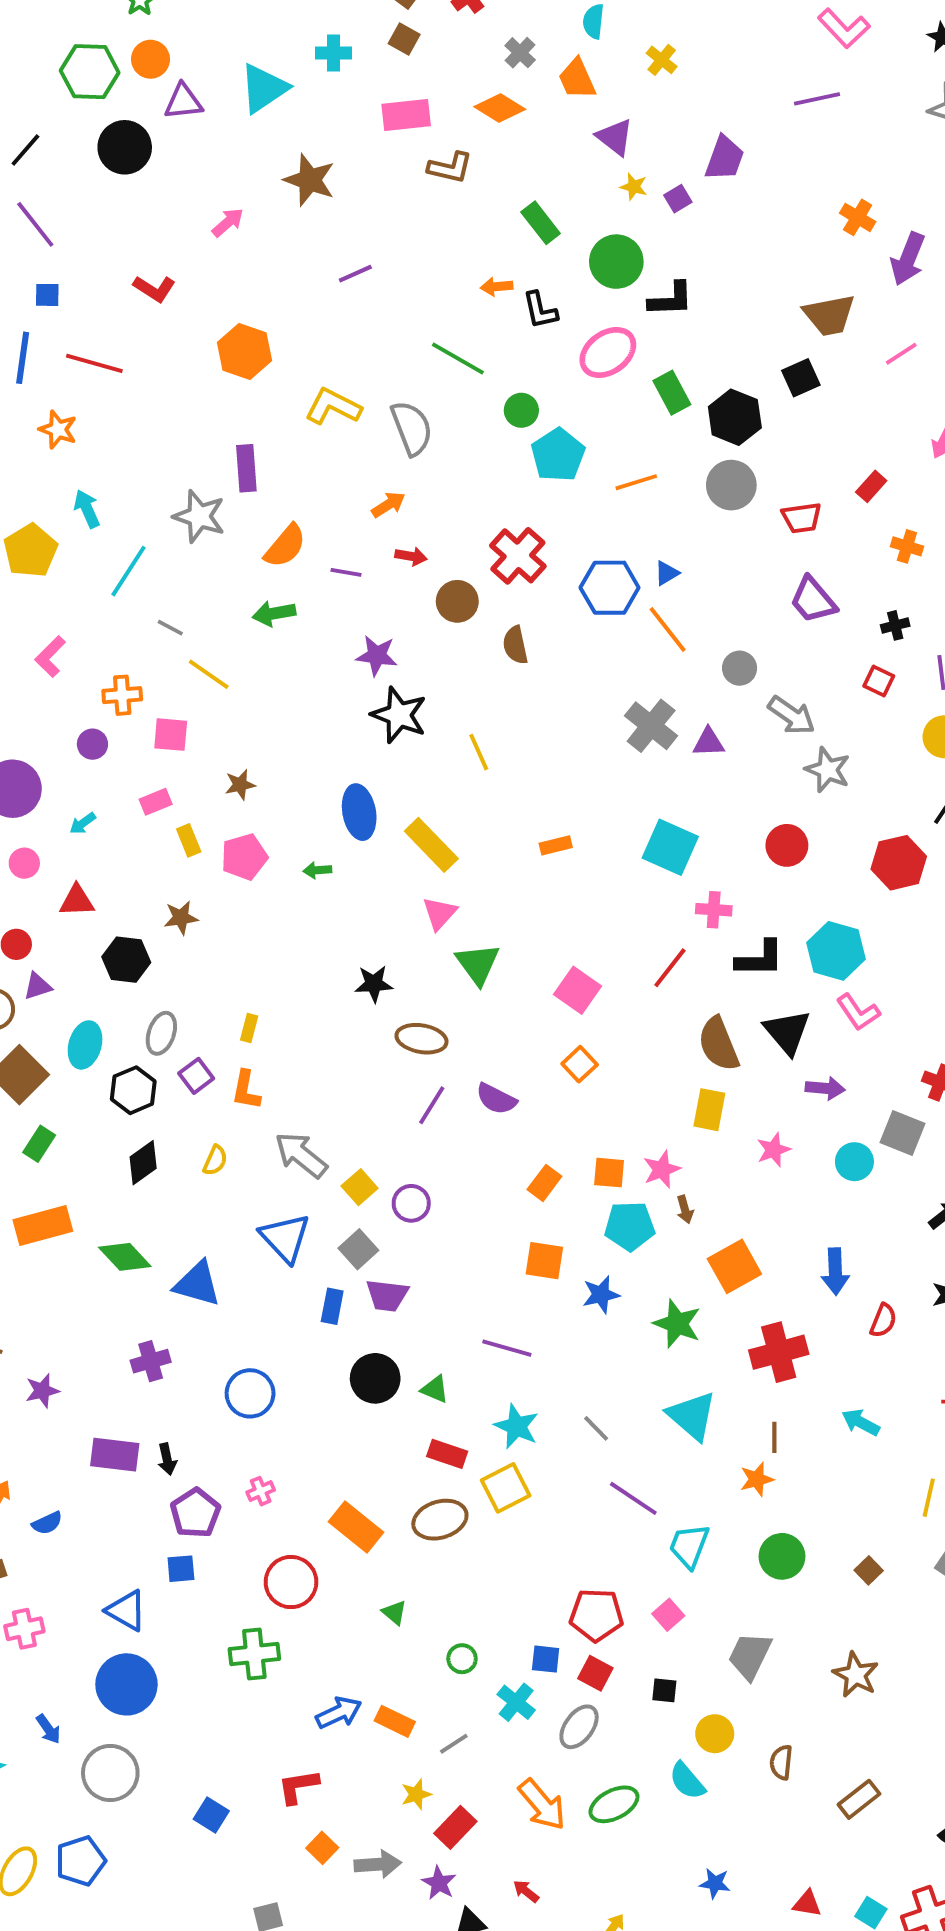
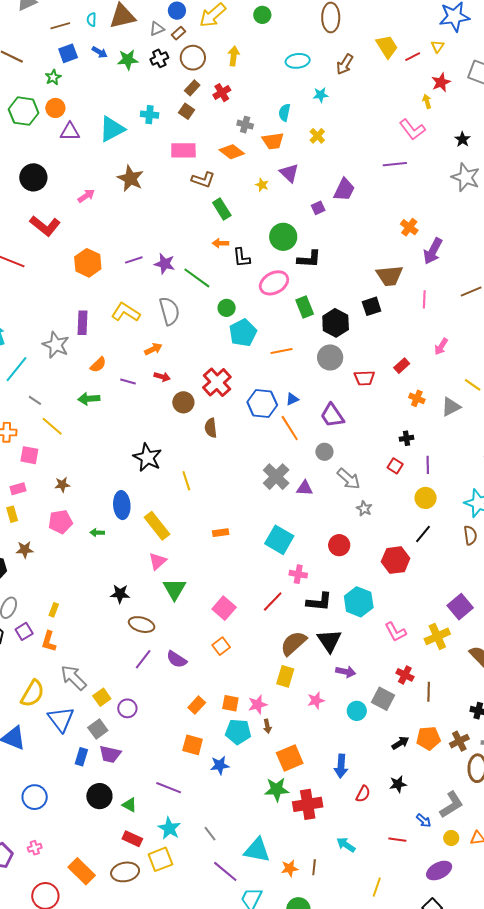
gray cross: (520, 53) -> (245, 125), turned -35
orange trapezoid: (577, 79) -> (273, 141), turned -80
black circle: (125, 147) -> (33, 177), moved
yellow star: (634, 187) -> (262, 185), moved
green rectangle: (541, 223) -> (222, 209), moved
purple line: (355, 274) -> (134, 260), moved
red L-shape: (154, 289) -> (45, 226), size x1.4
pink line: (901, 354) -> (424, 299), turned -60
yellow L-shape: (333, 407) -> (126, 312), moved
orange semicircle: (285, 546) -> (98, 365), size x0.7
purple trapezoid: (813, 600) -> (332, 416), moved
purple star: (377, 656) -> (165, 264), moved
gray star: (828, 770) -> (364, 509), size x0.7
yellow rectangle: (189, 840) -> (12, 514), moved
pink L-shape: (858, 1012) -> (395, 632), moved
brown semicircle: (719, 1044) -> (293, 643), turned 64
yellow semicircle: (215, 1160) -> (33, 694), moved, size x1.8
green star: (677, 1324) -> (277, 789), moved, turned -30
cyan triangle: (692, 1416) -> (257, 850), moved, turned -36
brown line: (774, 1437) -> (314, 867), moved

